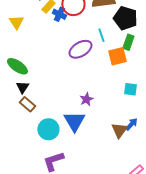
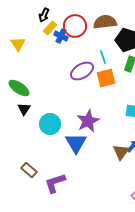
orange square: (117, 56) -> (106, 78), moved
purple star: (86, 99) -> (88, 121), size x1.6
brown rectangle: (27, 104) -> (29, 170), moved
cyan circle: (48, 129) -> (50, 124), moved

